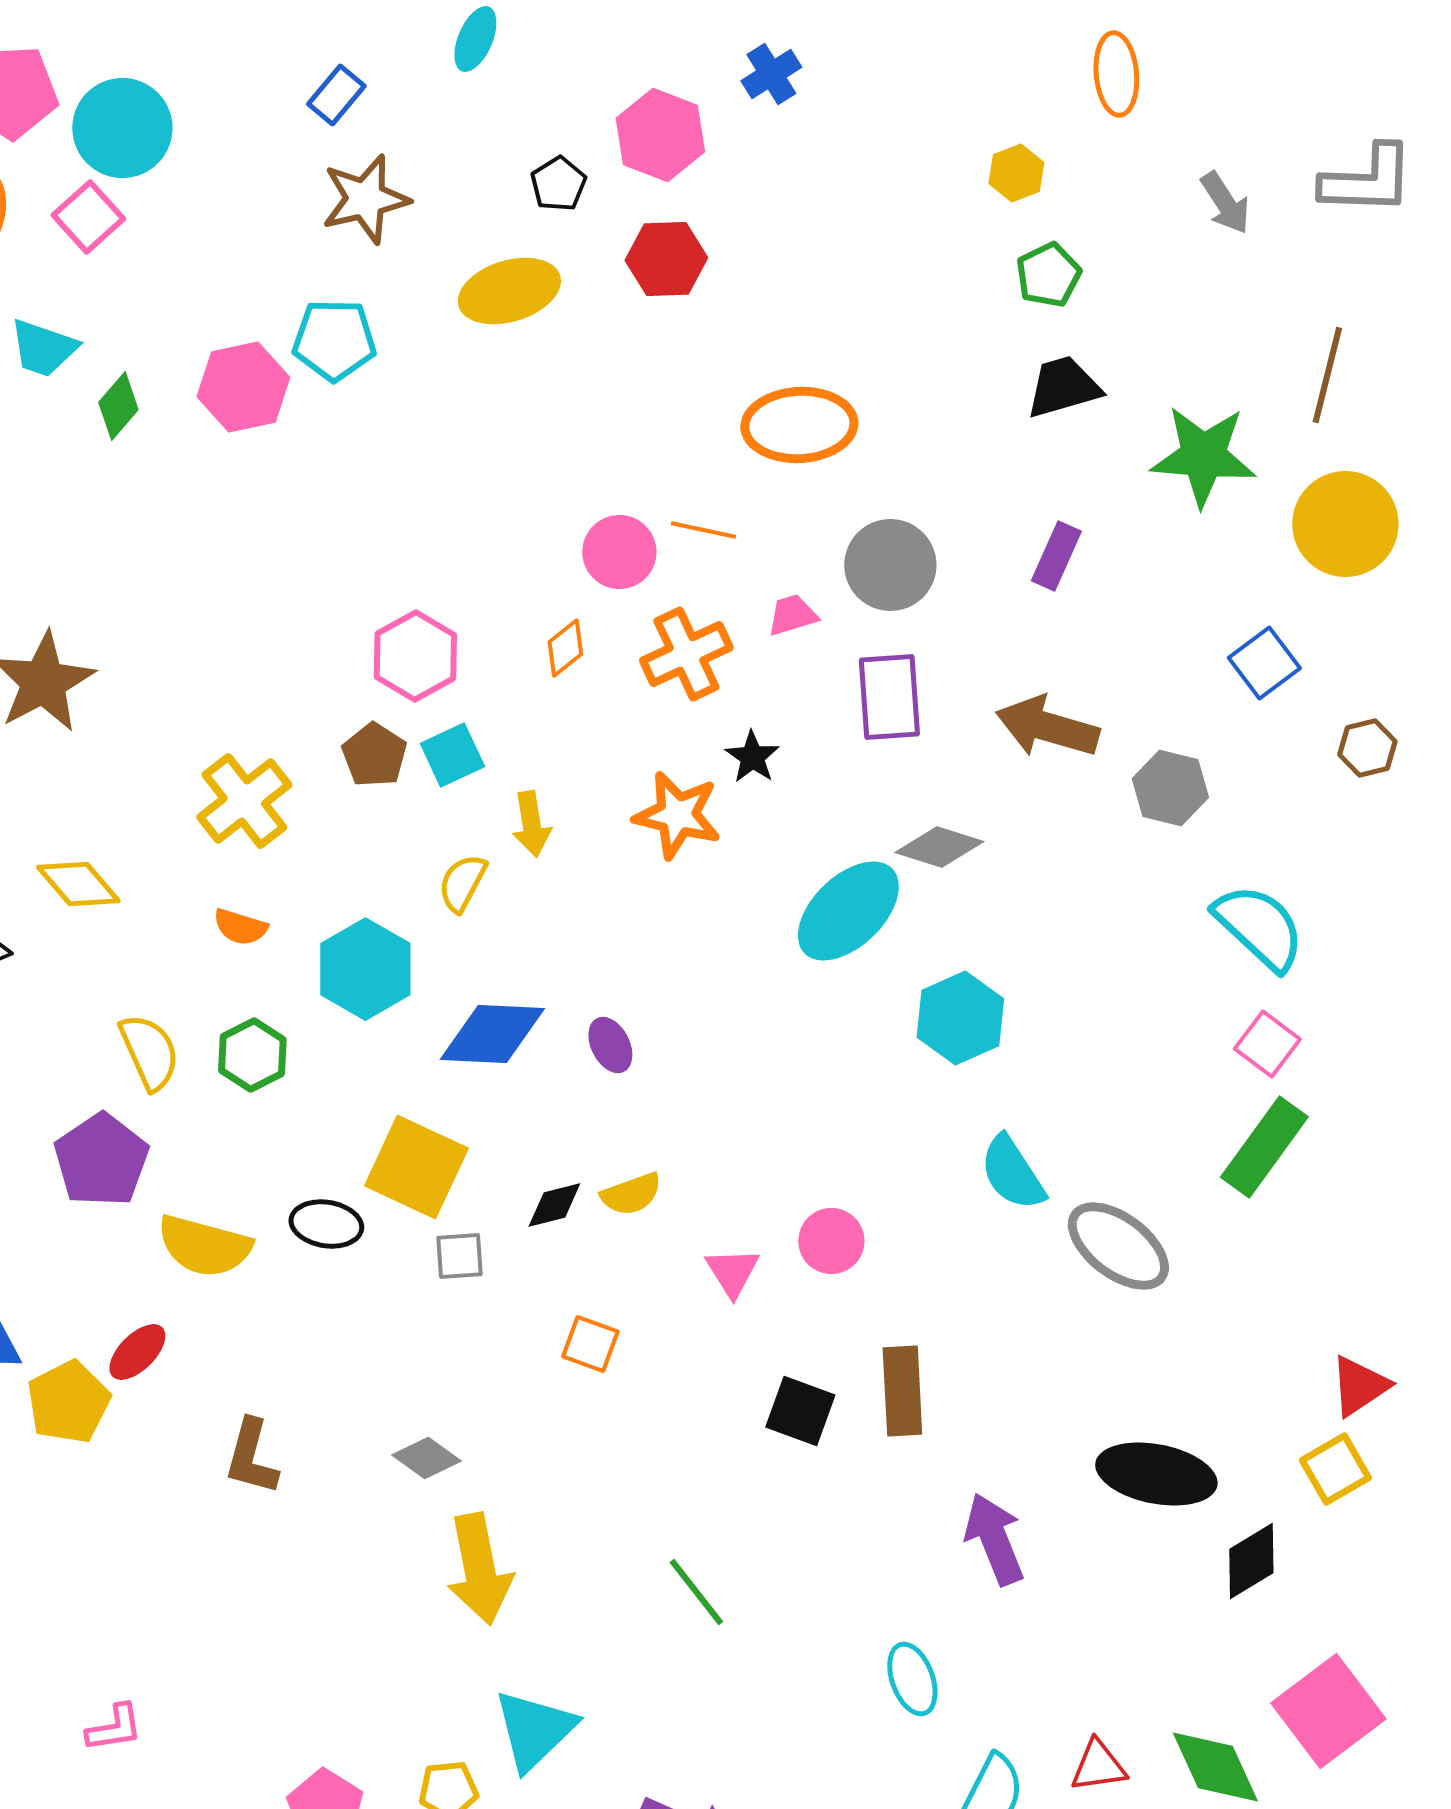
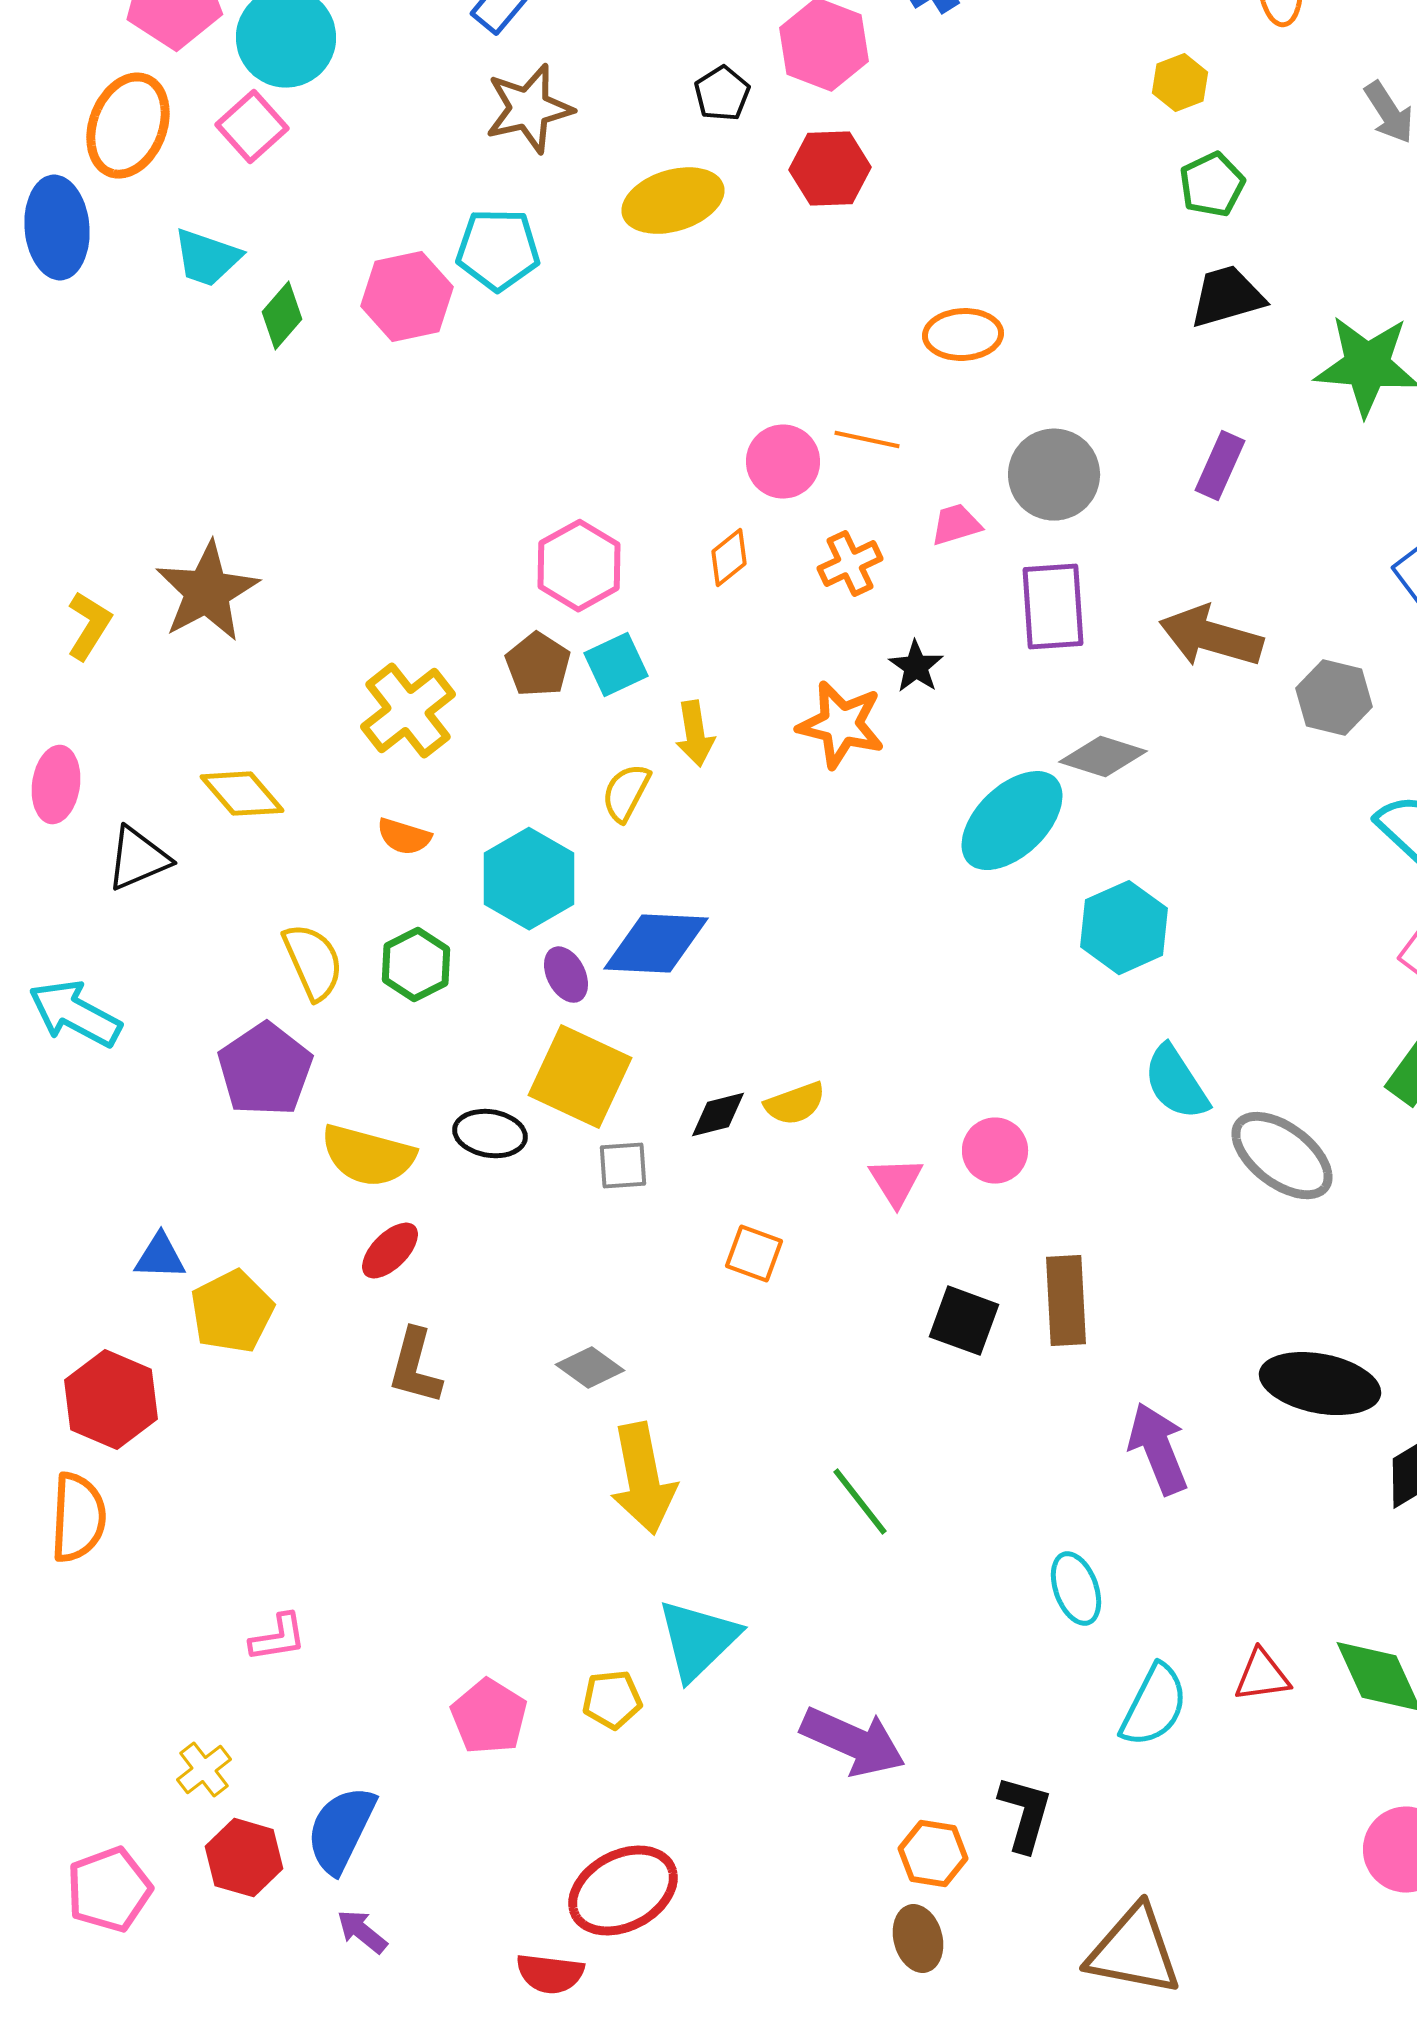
orange ellipse: (799, 425) -> (963, 335), size x0.7
orange cross: (686, 654) -> (850, 564), size x0.7
purple ellipse: (610, 1045) -> (566, 975), moved
red ellipse: (137, 1352) -> (390, 1251), moved

